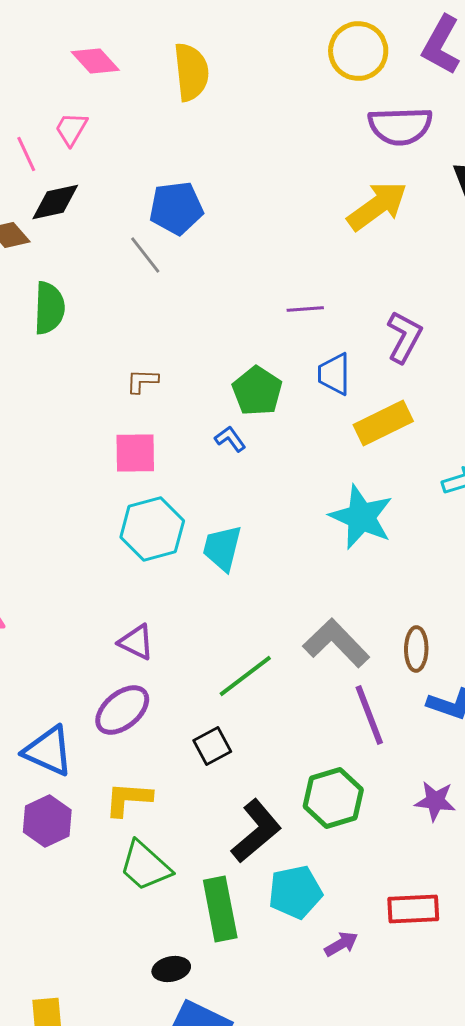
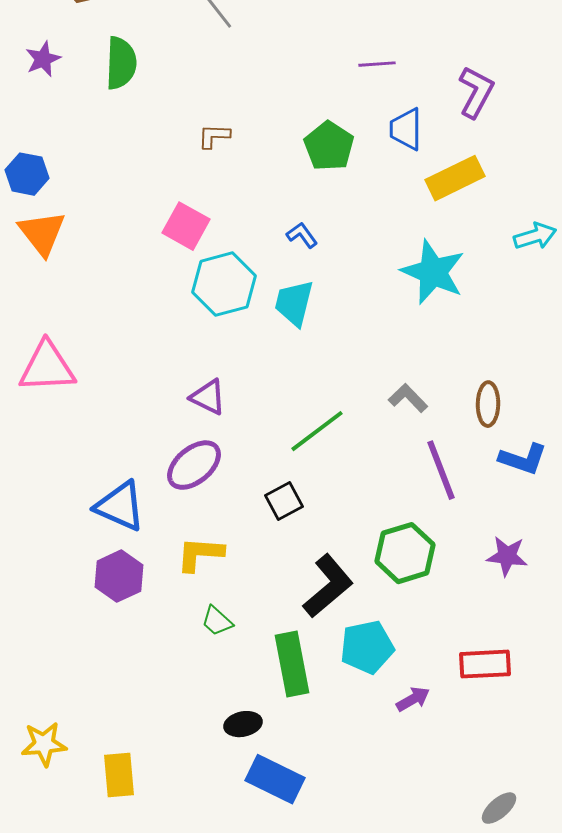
blue L-shape: (230, 439) -> (302, 235), moved
pink square: (135, 453) -> (186, 226), moved, turned 30
gray L-shape: (336, 643) -> (408, 398), size x0.6
green trapezoid: (145, 866) -> (217, 621), size x0.6

